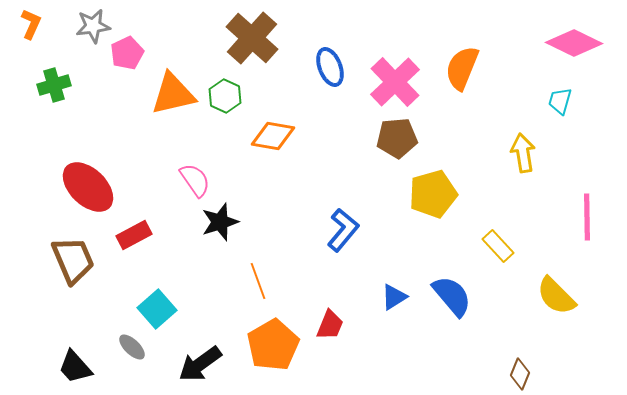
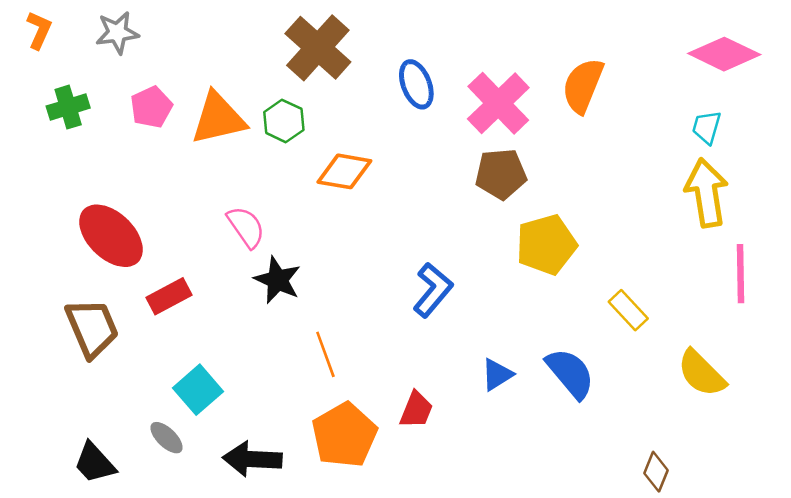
pink pentagon: (127, 53) -> (151, 107), moved
yellow arrow: (523, 153) -> (707, 193), moved, size x1.4
black star: (220, 222) -> (278, 280), turned -30
black arrow: (200, 364) -> (252, 459), turned 39

